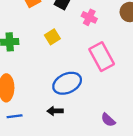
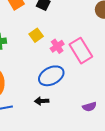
pink cross: (89, 17) -> (57, 46), moved, turned 32
purple semicircle: (108, 120) -> (89, 107), turned -56

